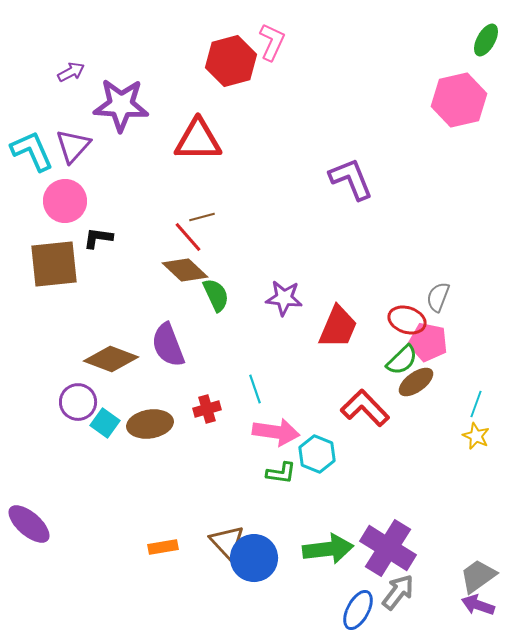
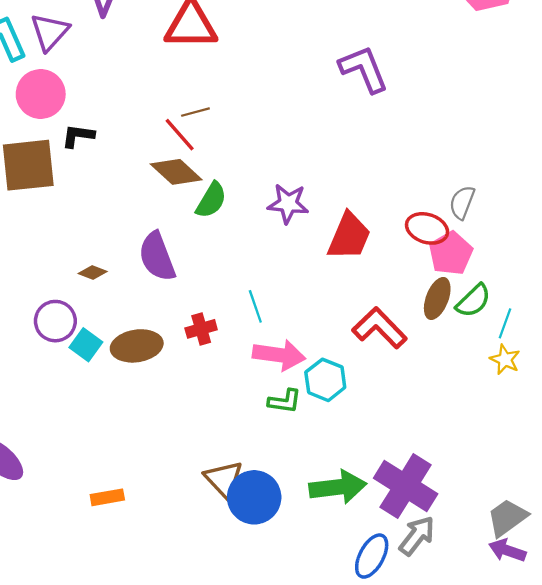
green semicircle: (216, 295) -> (211, 200), turned 56
pink pentagon: (428, 342) -> (451, 253), turned 30
brown diamond: (111, 359) -> (93, 272), size x0.5
green semicircle: (402, 360) -> (473, 301), moved
brown ellipse: (416, 382) -> (437, 298), turned -33
orange rectangle: (163, 547) -> (107, 497), moved

